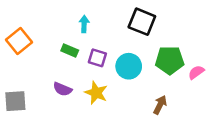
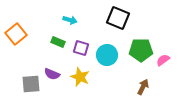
cyan arrow: (84, 24) -> (70, 20), turned 104
gray square: (15, 101) -> (31, 84), moved
brown arrow: (160, 105) -> (143, 87), moved

